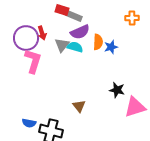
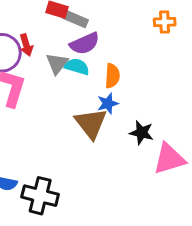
orange semicircle: (98, 42) -> (112, 76), moved
blue star: (111, 47) -> (108, 103), moved
brown triangle: (79, 106) -> (91, 123), moved, size x1.6

